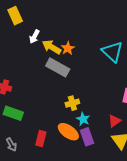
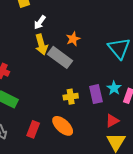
yellow arrow: (52, 47) -> (41, 44), moved, turned -144
cyan star: (83, 119) -> (114, 88), moved
purple rectangle: (87, 137) -> (96, 94), moved

